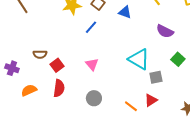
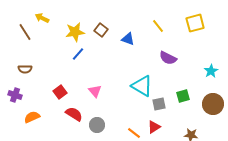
blue line: (91, 27) -> (78, 54), moved
brown semicircle: (40, 54) -> (25, 69), moved
green square: (178, 59) -> (183, 96), moved, turned 32
red semicircle: (59, 88) -> (74, 114), moved, turned -66

